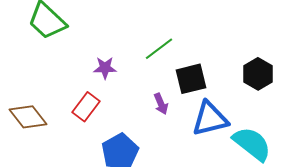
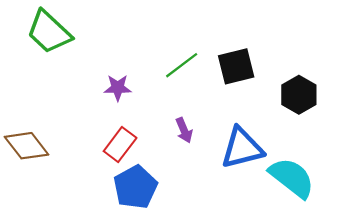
black square: (191, 79) -> (236, 66), moved
red rectangle: (86, 107) -> (120, 145), moved

